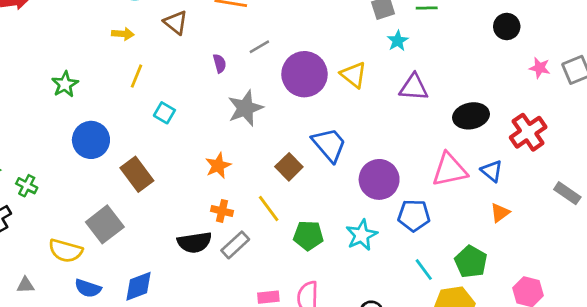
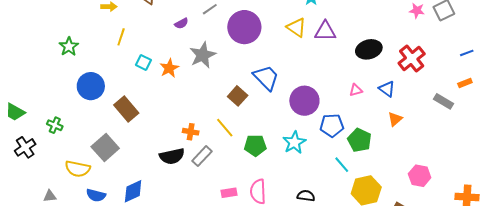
purple semicircle: (220, 63) -> (181, 23), turned 80
yellow triangle: (354, 75) -> (296, 27), moved
orange star: (218, 166) -> (169, 68), moved
pink triangle: (450, 170) -> (356, 90), size x0.5
green cross: (27, 186) -> (55, 125), moved
green pentagon: (471, 262) -> (359, 140), moved

